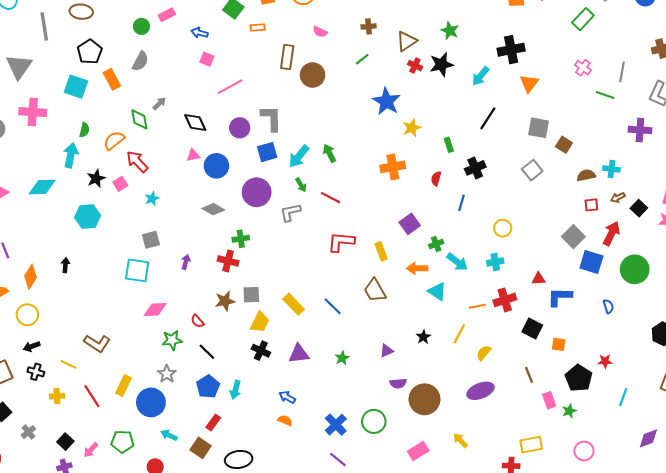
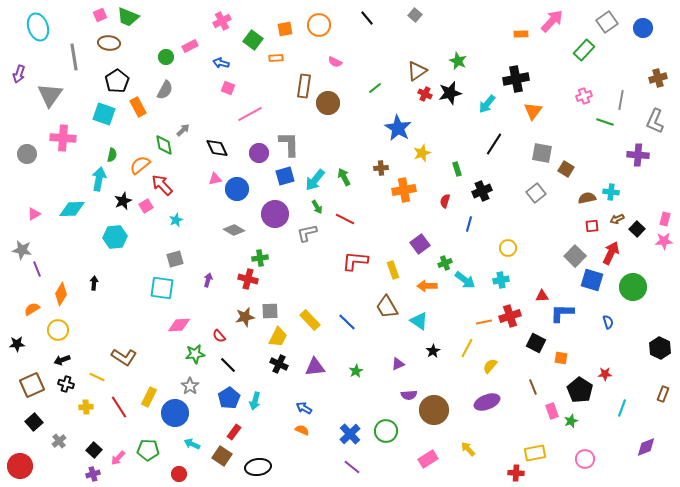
brown cross: (369, 26) -> (381, 168), moved
pink cross: (583, 68) -> (584, 96), turned 35
cyan triangle: (437, 292) -> (419, 321), moved

